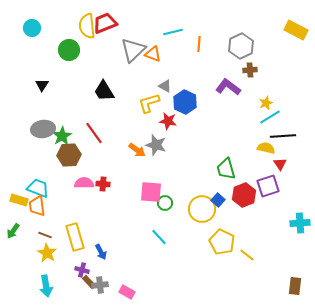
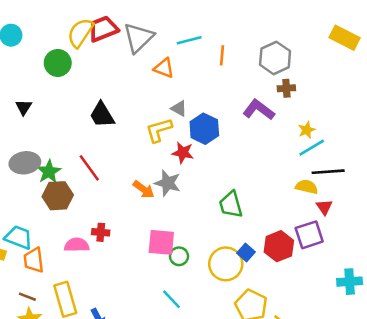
yellow semicircle: (87, 26) -> (80, 33), turned 40
gray triangle: (133, 50) -> (139, 38), moved
green trapezoid: (226, 169) -> (231, 204), moved
pink semicircle: (84, 183) -> (77, 245), moved
orange trapezoid: (37, 206) -> (34, 260), moved

